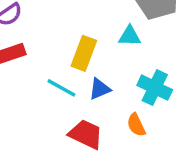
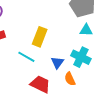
cyan triangle: (130, 36) -> (86, 30), moved
blue triangle: (100, 89) -> (57, 63), moved, turned -32

